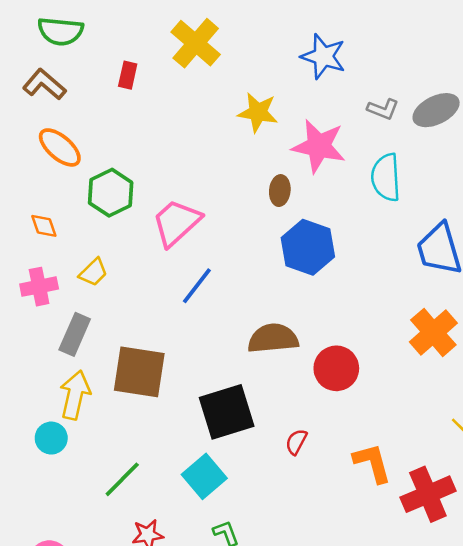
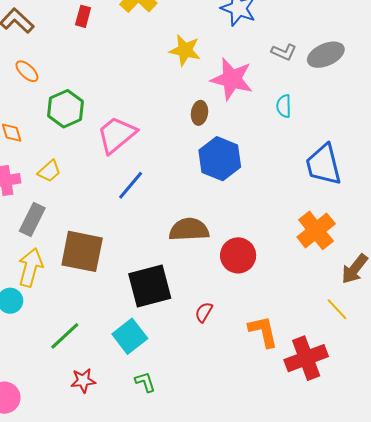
orange ellipse: (60, 147) -> (27, 71), size x0.7
cyan semicircle: (386, 177) -> (284, 106), size x0.6

